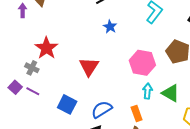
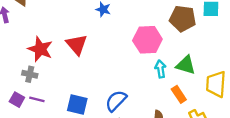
red triangle: (89, 67) -> (77, 44), moved
orange rectangle: (137, 113) -> (179, 94), moved

